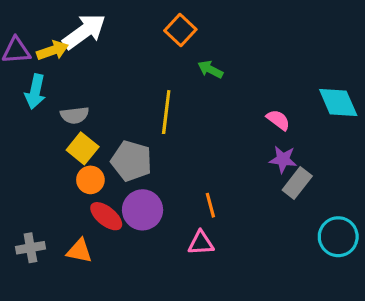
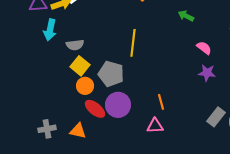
green arrow: (210, 69) -> (186, 16), moved
gray rectangle: (297, 183) -> (216, 117), moved

